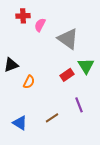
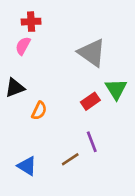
pink semicircle: (40, 25) -> (23, 46), moved
purple line: (79, 105) -> (92, 142), moved

